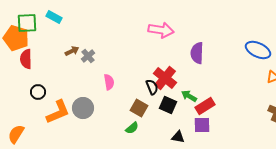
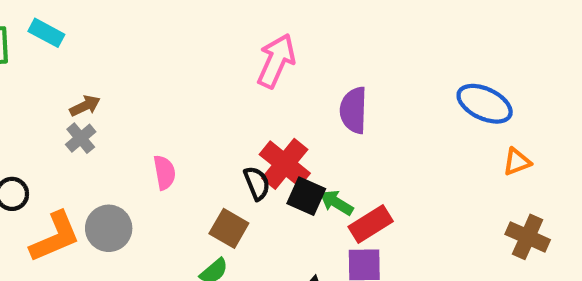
pink arrow: (161, 30) -> (276, 61), turned -75
gray cross: (88, 56) -> (81, 138), moved
black square: (168, 105) -> (306, 196), moved

